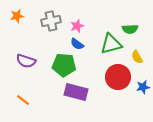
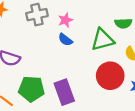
green pentagon: (64, 65) -> (32, 89), moved
purple rectangle: (76, 92) -> (64, 92), turned 55

